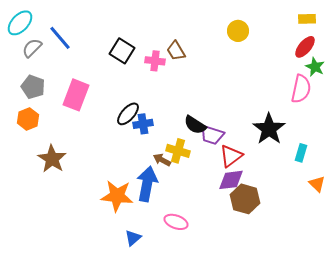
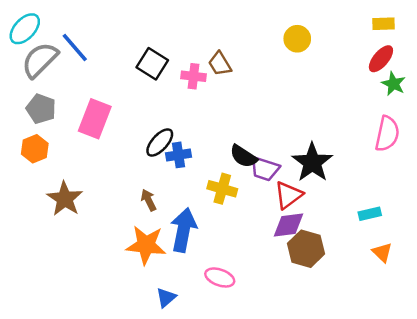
gray semicircle: (32, 48) -> (40, 60), size x1.5
pink semicircle: (301, 89) -> (387, 134), moved
black star: (269, 129) -> (312, 162), moved
cyan rectangle: (301, 153) -> (370, 214), moved, turned 60
brown arrow: (162, 160) -> (149, 200), moved, turned 36
orange triangle: (317, 184) -> (382, 252), moved

